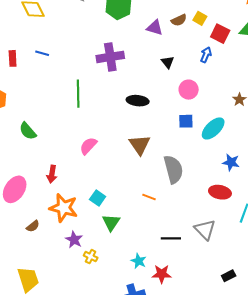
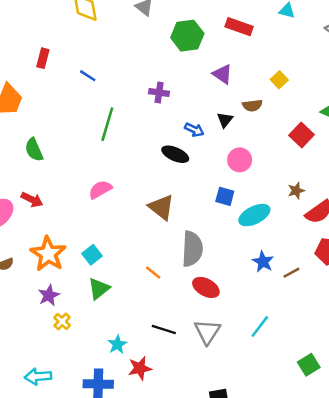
brown semicircle: (179, 20) -> (252, 105), moved
red square: (220, 34) -> (302, 135), moved
blue line: (42, 53) -> (88, 76), moved
blue arrow: (206, 55) -> (194, 130), moved, turned 77
purple cross: (110, 57) -> (159, 92), size x0.6
brown triangle: (140, 145) -> (161, 207), turned -35
red arrow: (52, 174) -> (32, 200), moved, turned -90
red ellipse: (220, 192) -> (206, 287), moved
red star: (162, 274) -> (140, 368), turned -30

